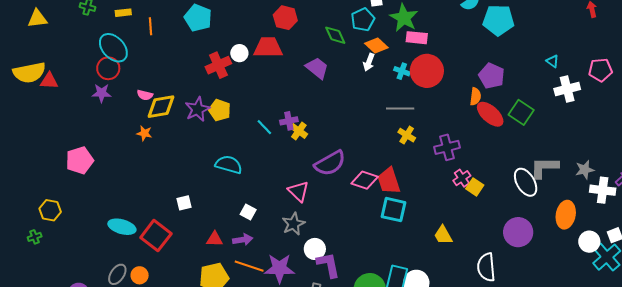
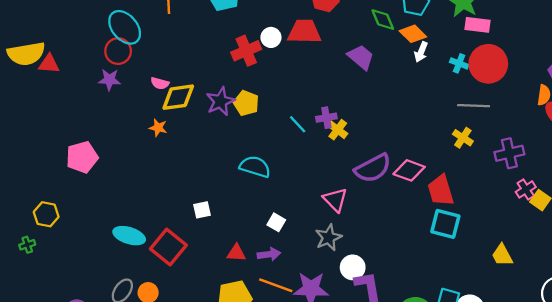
orange diamond: (376, 45) -> (413, 34), moved
gray line: (400, 108) -> (474, 106), moved
pink diamond: (365, 180) -> (409, 170), moved

